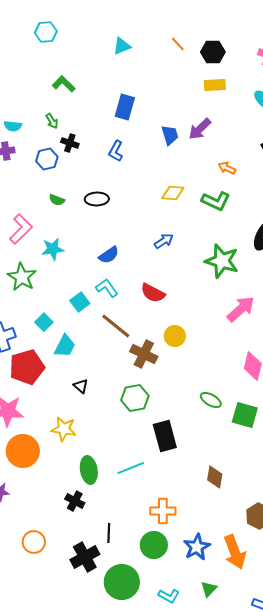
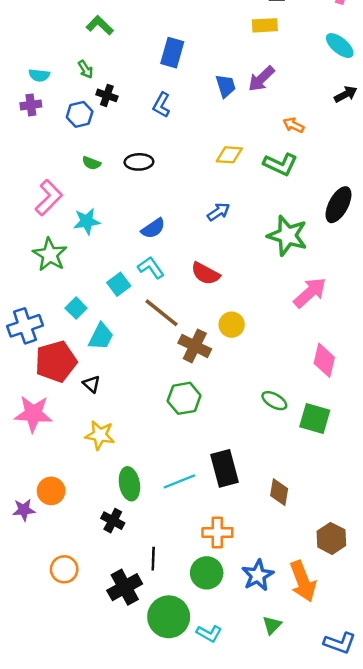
yellow rectangle: (215, 85) -> (265, 25), moved
black triangle: (81, 386) -> (91, 384), moved
black rectangle: (165, 436) -> (224, 468), moved
orange circle: (23, 451) -> (51, 491), moved, size x0.7
cyan L-shape: (169, 596) -> (209, 633), moved

